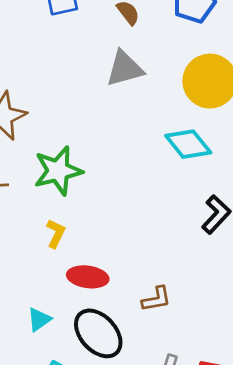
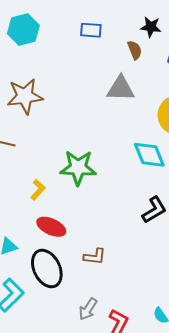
green star: (58, 171) -> (78, 168), moved

